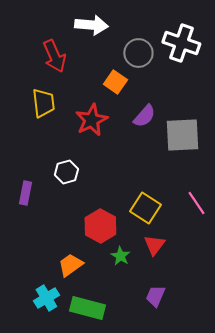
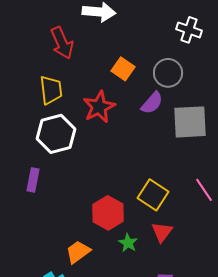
white cross: (181, 43) -> (189, 30), size x0.7
gray circle: (138, 53) -> (168, 73), moved
white hexagon: (66, 172) -> (56, 134), moved, size x1.6

